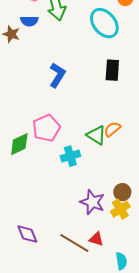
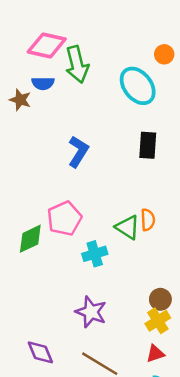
orange semicircle: (112, 129) -> (148, 220), turned 126
purple star: (92, 202) -> (91, 312), moved
red triangle: (96, 239) -> (155, 354), moved, turned -35

